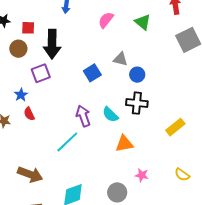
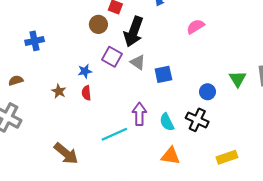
green triangle: (143, 22) -> (238, 79), moved
gray triangle: (120, 59) -> (138, 62), moved
purple square: (41, 73) -> (112, 57), turned 30

